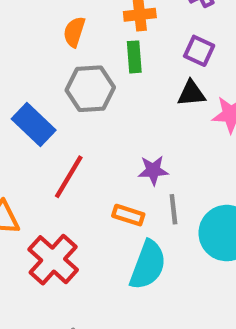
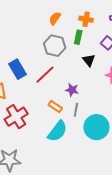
black triangle: (191, 93) -> (89, 60), moved, turned 40
blue rectangle: (34, 124) -> (18, 69), moved
red line: (69, 177) -> (45, 75), moved

